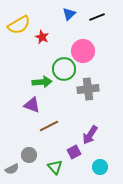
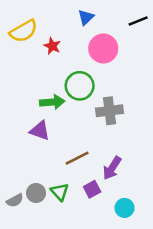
black line: (97, 17) -> (138, 21), moved
pink circle: (83, 51) -> (103, 48), moved
brown line: (49, 126) -> (77, 158), moved
green triangle: (55, 167) -> (60, 192), moved
gray semicircle: (12, 169) -> (15, 200), moved

